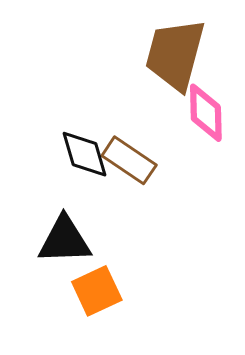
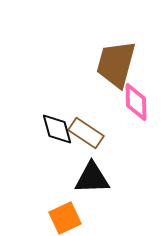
black triangle: (65, 240) -> (92, 178), moved

